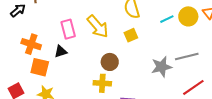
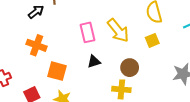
orange cross: (31, 44) -> (37, 45), moved
black triangle: (61, 51) -> (94, 62), moved

